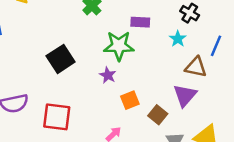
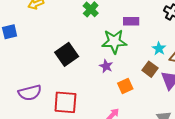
cyan star: (178, 39) -> (159, 49), moved
brown square: (158, 115) -> (150, 69), moved

